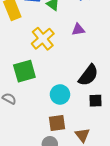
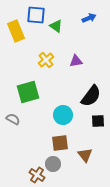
purple triangle: (78, 30) -> (76, 61), moved
yellow cross: (43, 39) -> (46, 60), size x0.7

